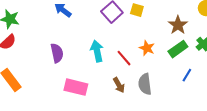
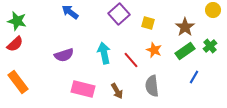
yellow square: (137, 10) -> (148, 23), moved
purple semicircle: (57, 53) -> (64, 55), turned 84
brown arrow: (119, 85) -> (117, 91), moved

